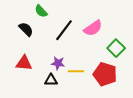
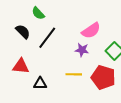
black line: (64, 30) -> (47, 38), moved
purple star: (58, 63) -> (82, 50), moved
black triangle: (51, 80) -> (40, 84), moved

